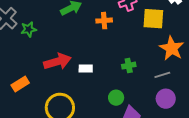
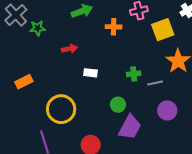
yellow square: (153, 19) -> (163, 30), turned -30
red arrow: (57, 62) -> (69, 49), moved, size x0.6
gray line: (162, 75) -> (155, 83), moved

